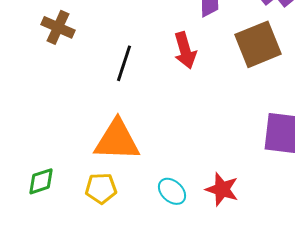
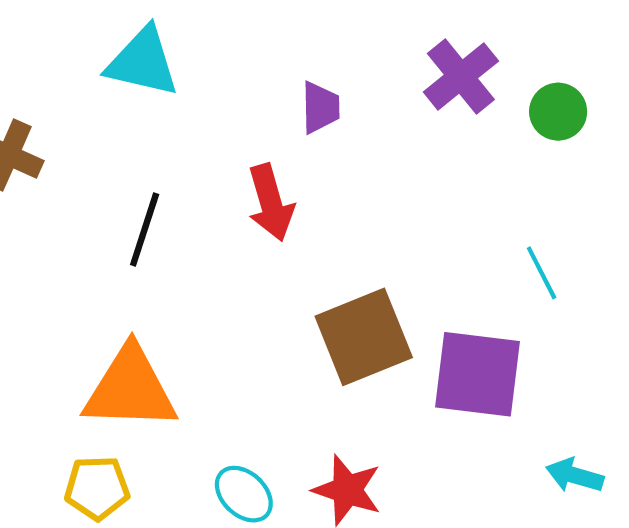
brown square: (258, 44) -> (364, 337), moved

